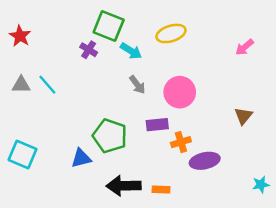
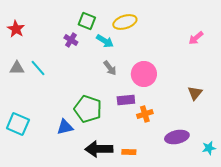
green square: (109, 26) -> (87, 21), size x0.7
yellow ellipse: (171, 33) -> (125, 22), moved
purple ellipse: (205, 161) -> (177, 137), moved

